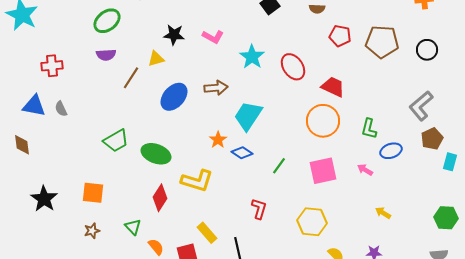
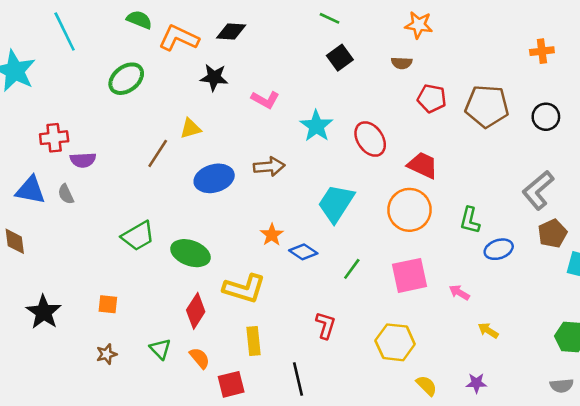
black star: (174, 35) -> (214, 77), moved
purple semicircle: (106, 55) -> (83, 160), moved
blue ellipse: (174, 97) -> (214, 178), turned 32
cyan trapezoid: (248, 116) -> (336, 203), moved
pink arrow: (365, 170) -> (459, 292), moved
orange square: (93, 193) -> (108, 304), size x0.7
yellow rectangle: (207, 233) -> (253, 341), moved, turned 35
orange semicircle: (156, 247) -> (200, 358), moved

